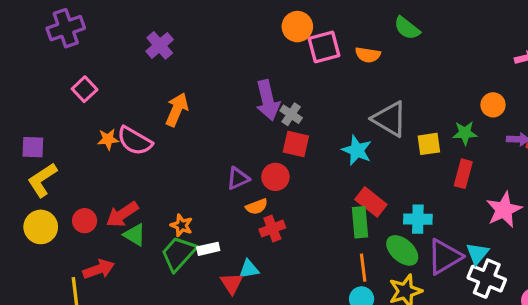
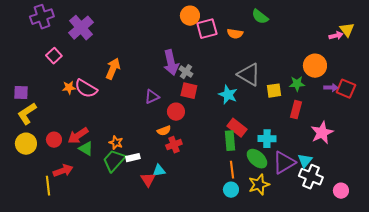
purple cross: (160, 45) -> (81, 28), moved, size x1.4
orange circle: (493, 105) -> (315, 66), size x1.5
purple triangle: (238, 178) -> (152, 97), moved

